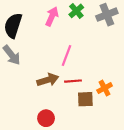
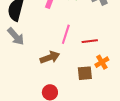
red line: (73, 81) -> (90, 41), moved

